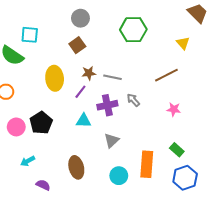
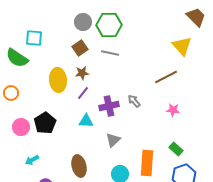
green hexagon: (133, 30) -> (109, 25), moved
yellow triangle: (183, 43) -> (182, 46), size x1.5
brown star: (89, 73) -> (82, 73), moved
gray line: (113, 77) -> (110, 53), moved

